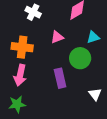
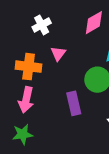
white cross: (33, 12) -> (42, 25), turned 35
pink triangle: (57, 37) -> (58, 53), moved, turned -32

